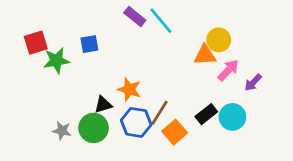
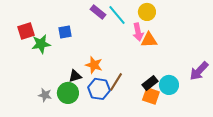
yellow circle: (219, 40) -> (147, 12), moved
pink arrow: (228, 70) -> (138, 32), moved, turned 126
purple arrow: (253, 83) -> (199, 71), moved, size x1.5
orange square: (175, 132) -> (151, 96), moved, turned -30

